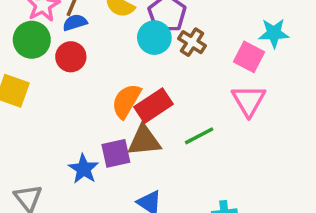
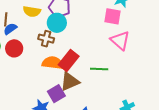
brown cross: (192, 42) -> (46, 39), moved
orange semicircle: (126, 101) -> (53, 63), turned 85
green line: (199, 136) -> (99, 69), turned 48

